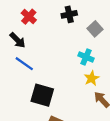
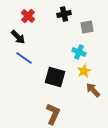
gray square: (95, 29) -> (87, 27), turned 32
black square: (42, 95) -> (55, 77), moved

